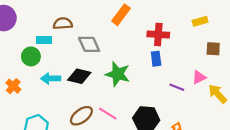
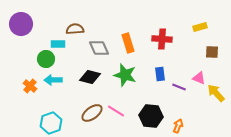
orange rectangle: (121, 15) -> (128, 43), moved, turned -54
blue rectangle: (156, 59) -> (160, 74), moved
pink triangle: (199, 77) -> (199, 78), turned 48
cyan arrow: (51, 78) -> (53, 80), moved

